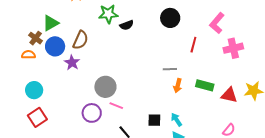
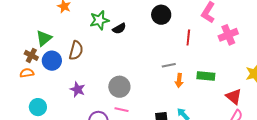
purple star: (72, 63) -> (78, 89), moved
gray circle: (105, 87) -> (119, 87), moved
red triangle: (229, 95) -> (234, 97), moved, turned 36

